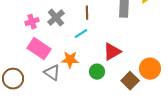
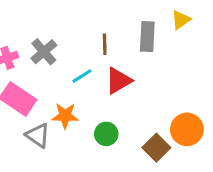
brown line: (87, 13) -> (105, 44), moved
red triangle: (112, 52) -> (118, 81), moved

